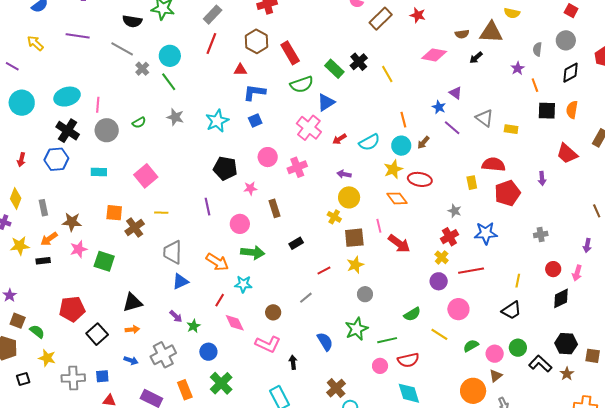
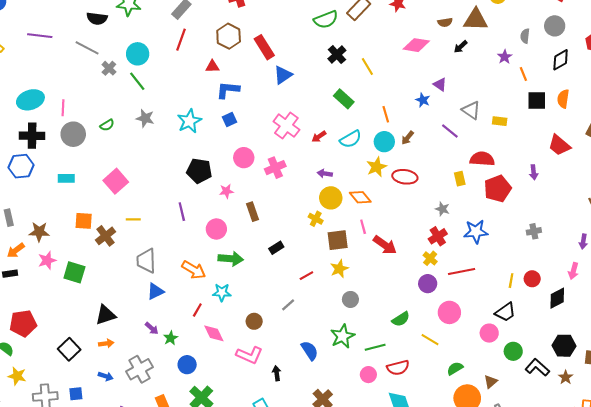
green rectangle: (334, 69) -> (344, 99), moved
green semicircle: (302, 84) -> (326, 20), moved
blue triangle: (326, 102) -> (283, 75), moved
purple line: (452, 128) -> (450, 131), moved
black cross: (68, 131) -> (32, 136), turned -30
orange diamond: (397, 198) -> (360, 197), moved
red circle: (553, 269) -> (532, 279), moved
red pentagon: (72, 309) -> (23, 323), moved
green semicircle: (471, 346) -> (455, 368), moved
pink circle: (495, 354) -> (489, 333), moved

